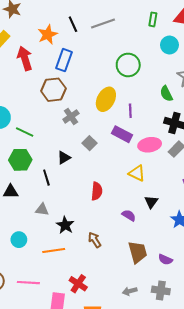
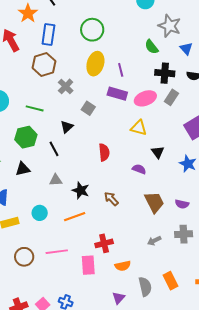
green circle: (128, 65) -> (92, 30), moved
green line: (25, 132) -> (35, 108), moved
red cross: (78, 284) -> (104, 243), turned -36

